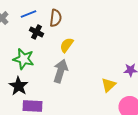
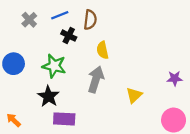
yellow semicircle: (67, 45) -> (103, 50), turned -49
yellow triangle: (109, 85) -> (134, 95), moved

